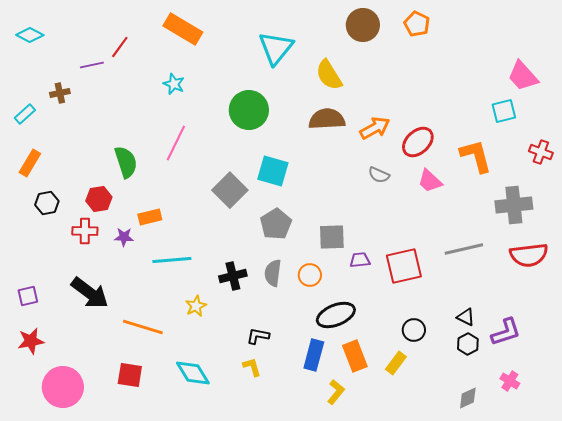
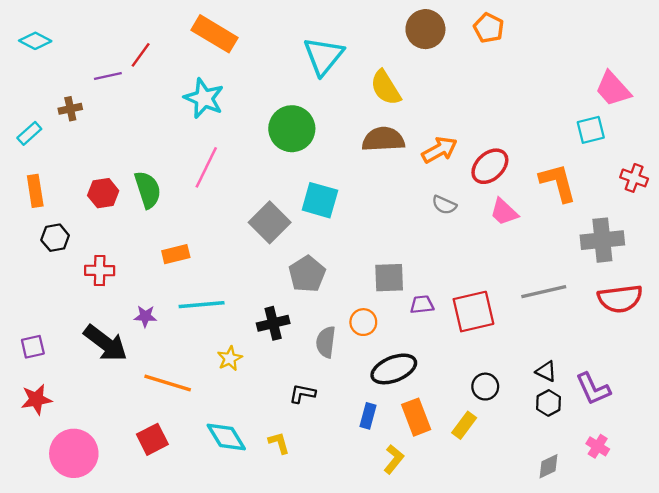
cyan star: (174, 84) -> (204, 98), size x1.6
orange rectangle: (30, 163) -> (35, 191), turned -40
red hexagon: (99, 199) -> (103, 193), moved
gray pentagon: (276, 224) -> (307, 274), moved
purple star: (124, 237) -> (145, 316), moved
gray semicircle: (273, 273) -> (326, 342), moved
purple L-shape: (506, 332) -> (593, 389), turned 84
blue rectangle: (314, 355) -> (368, 416), size x0.7
yellow L-shape: (252, 367) -> (279, 443), moved
red square: (130, 375) -> (152, 439), turned -36

